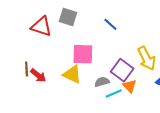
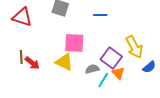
blue line: (110, 24) -> (100, 15), turned -40
red triangle: (41, 27) -> (22, 17), moved
cyan line: (114, 93) -> (103, 80), turned -35

